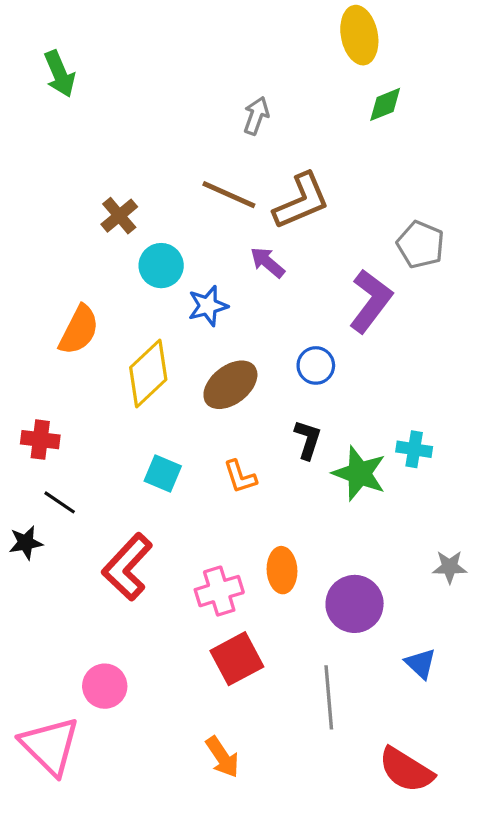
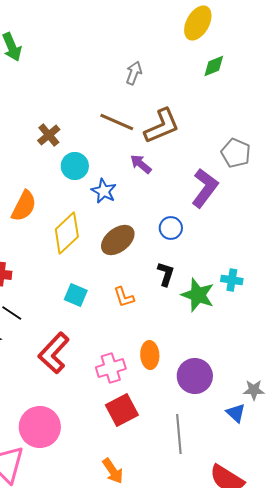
yellow ellipse: (359, 35) -> (198, 23), turned 40
blue star: (208, 306) -> (104, 191), turned -30
gray star: (450, 567) -> (254, 390), moved
pink circle: (105, 686) -> (40, 427), size x1.5

